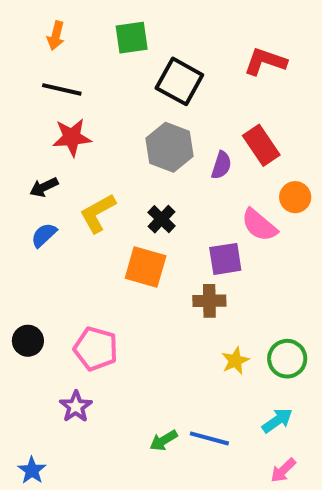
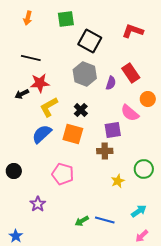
black line: (62, 89) -> (31, 58), moved
red star: (72, 137) -> (40, 83), moved
blue semicircle: (44, 235) -> (42, 134), moved, size x1.5
pink pentagon: (96, 349) -> (63, 174), moved
green circle: (287, 359) -> (144, 169), moved

